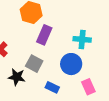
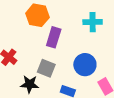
cyan cross: (82, 39) -> (93, 22), moved

